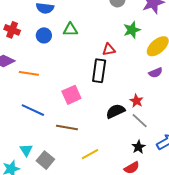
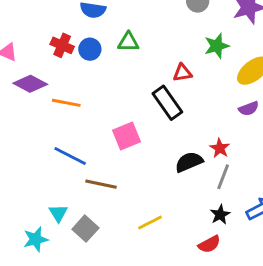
red cross: (12, 30) -> (62, 45), moved
black rectangle: (99, 71) -> (167, 103), turned -45
gray line: (140, 121) -> (223, 177), turned 66
brown line: (67, 128) -> (101, 184), moved

